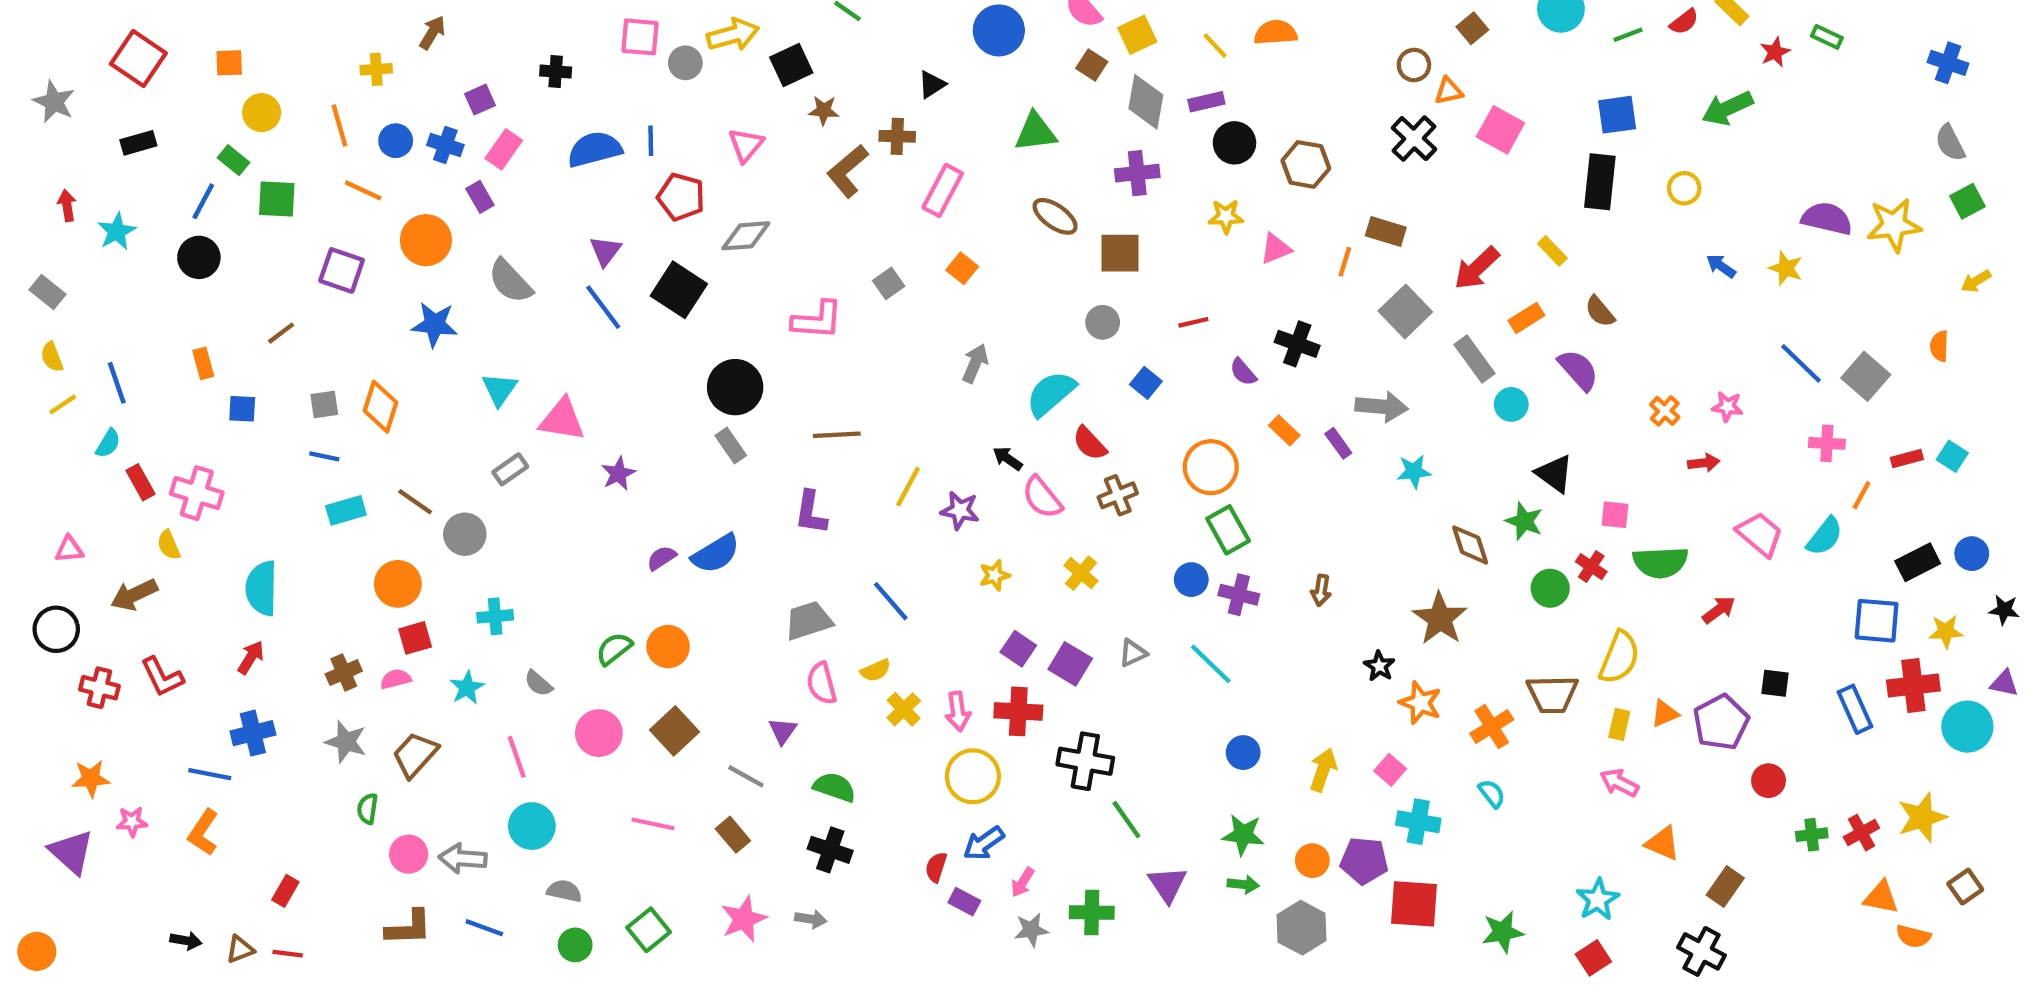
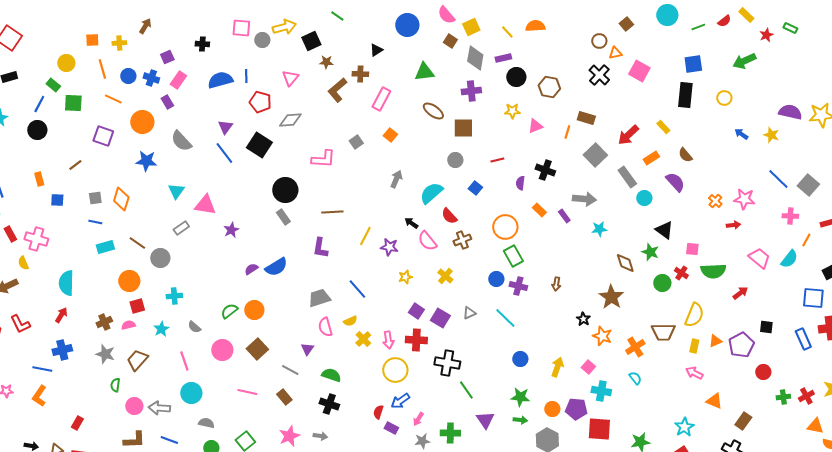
orange square: (229, 63) -> (92, 40), moved
purple semicircle: (1243, 372) -> (520, 183), turned 48
pink star: (1727, 407) -> (744, 199), size x1.5

